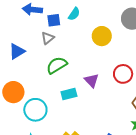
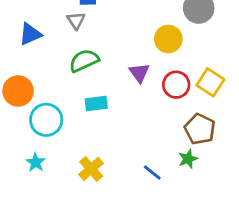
yellow circle: (102, 36) -> (168, 39), moved
gray triangle: (48, 38) -> (76, 21), turned -32
purple triangle: (92, 80) -> (139, 73), moved

